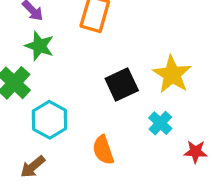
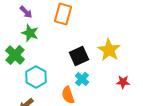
cyan cross: (160, 123) -> (82, 79), moved
red star: (196, 152) -> (123, 82), moved

